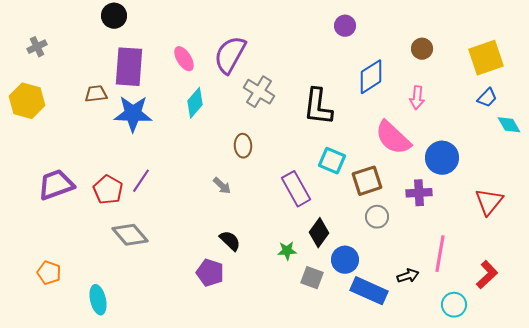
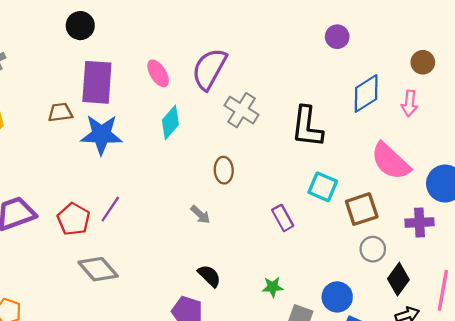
pink arrow: (417, 98) -> (409, 103), moved
purple rectangle: (296, 189) -> (283, 218), size x0.7
black diamond: (319, 233) -> (398, 279), moved

